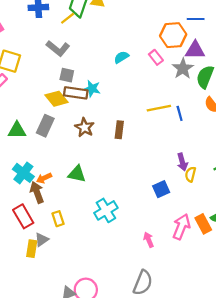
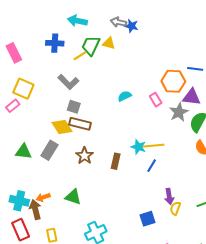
cyan star: (92, 89) -> (138, 147), moved
blue line: (180, 113) -> (152, 166), moved, turned 40
cyan cross: (23, 173) -> (19, 201), moved, turned -30

